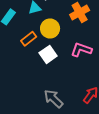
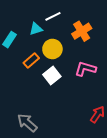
gray arrow: (53, 99) -> (27, 123), moved

